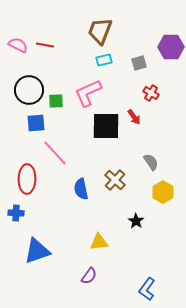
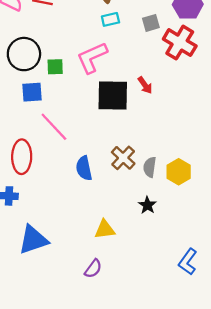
red cross: (151, 93) -> (180, 43), moved, size x1.8
gray semicircle: (151, 162) -> (150, 167), moved, turned -138
blue L-shape: (147, 289) -> (188, 262), moved

